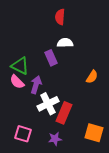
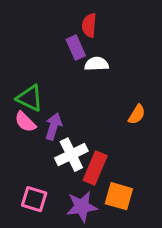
purple rectangle: (51, 58) -> (76, 48), moved
orange square: (94, 133) -> (119, 196), moved
purple star: (55, 139) -> (82, 207), size x1.5

